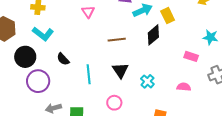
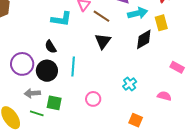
cyan L-shape: (43, 34) -> (61, 19), moved, turned -40
brown line: (117, 40) -> (101, 16), moved, turned 30
black circle: (25, 57) -> (47, 71), moved
black triangle: (120, 70) -> (103, 41), moved

